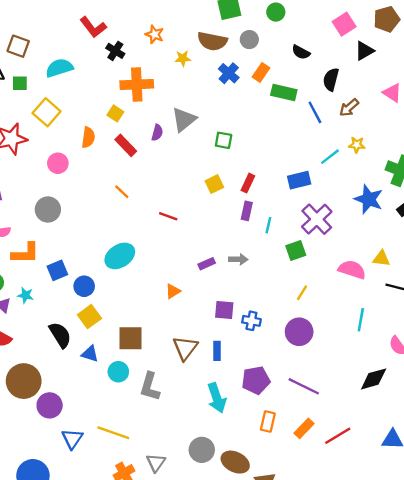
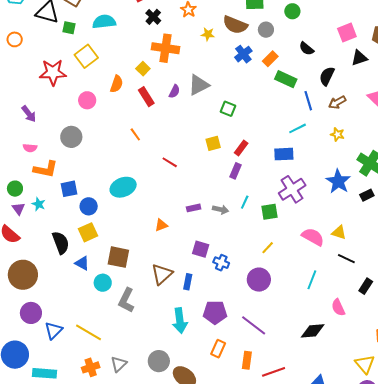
cyan line: (330, 157) -> (298, 128), moved
cyan line: (268, 225) -> (245, 202), moved
purple circle: (50, 405) -> (31, 313), moved
orange rectangle: (304, 428) -> (247, 360), turned -48

